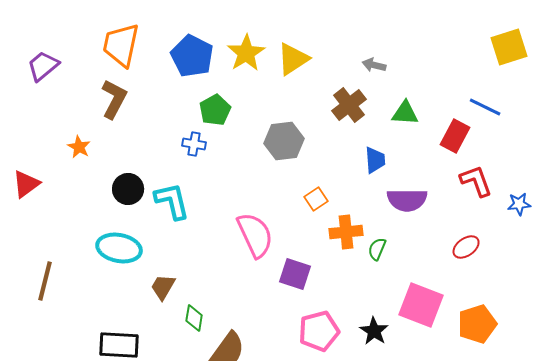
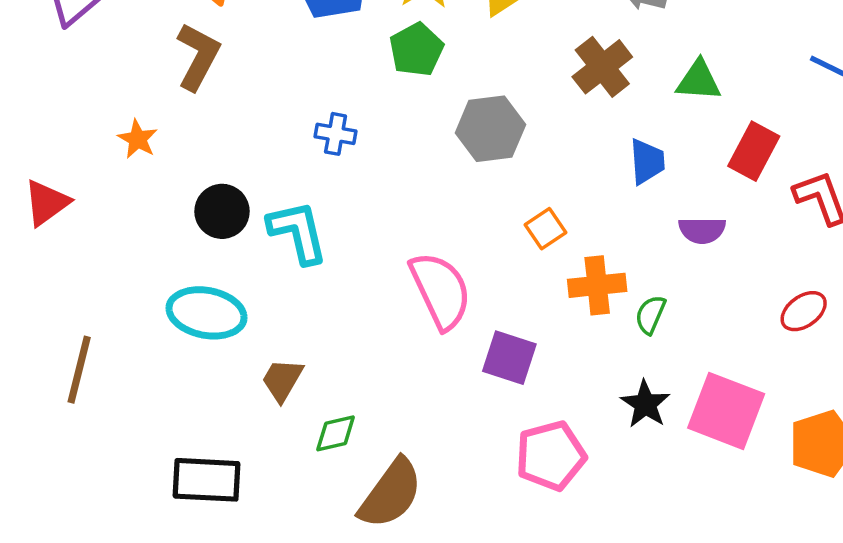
green pentagon: (215, 110) -> (416, 50), moved
red rectangle: (455, 136) -> (754, 151), moved
purple semicircle: (407, 200) -> (702, 230), size x0.7
green diamond: (194, 318) -> (336, 433), turned 68
black star: (374, 331) -> (645, 404), moved

